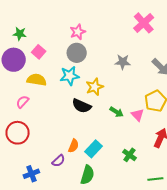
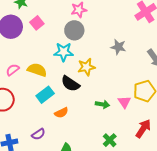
yellow semicircle: (37, 80) -> (37, 70), moved
green arrow: (117, 112) -> (103, 104), moved, turned -32
orange semicircle: (73, 146) -> (61, 113), moved, turned 32
cyan rectangle: (93, 149) -> (45, 95), moved

